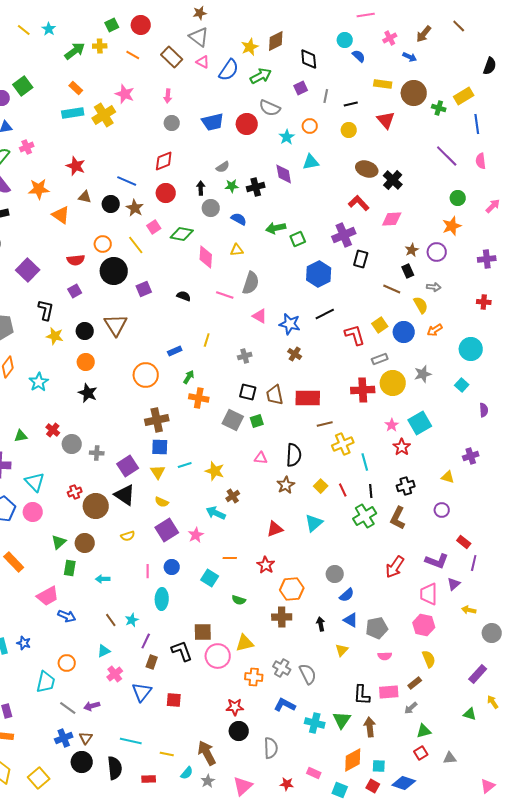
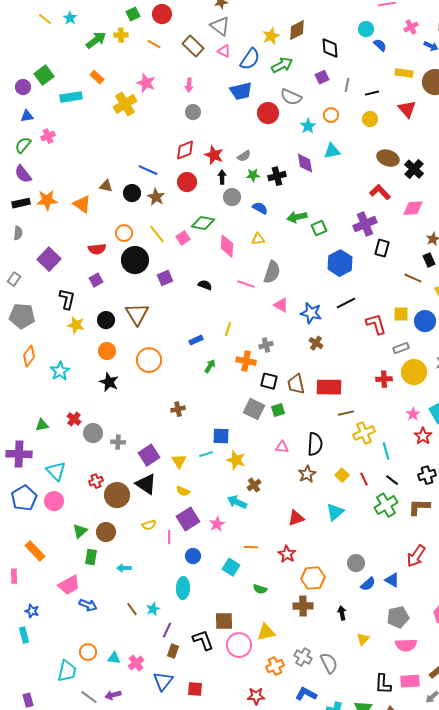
cyan rectangle: (73, 113) -> (71, 97), moved
blue trapezoid: (213, 122) -> (241, 91), moved
red star: (76, 166) -> (214, 155), moved
orange star: (39, 189) -> (47, 200), moved
pink square: (154, 227) -> (183, 238), moved
yellow square: (380, 325) -> (401, 314), turned 35
orange circle: (146, 375) -> (149, 360), moved
red cross: (363, 390) -> (384, 379), size x0.7
orange cross: (199, 398) -> (246, 361), moved
brown cross: (157, 420) -> (178, 409), size x0.6
blue square: (160, 447) -> (221, 436), moved
black line: (371, 491) -> (392, 480), turned -48
brown L-shape: (398, 518) -> (419, 507), turned 65
pink line: (148, 571) -> (169, 537), moved
blue triangle: (351, 620) -> (392, 580), moved
blue star: (24, 643) -> (32, 611), moved
cyan triangle: (104, 651) -> (114, 658), moved, turned 32
pink semicircle: (385, 656) -> (406, 645), size x1.5
orange cross: (254, 677) -> (275, 666), turned -30

